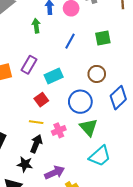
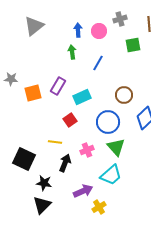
green arrow: (36, 26) -> (72, 52), moved
green square: (103, 38) -> (133, 45), moved
yellow line: (36, 122) -> (55, 142), moved
cyan trapezoid: (100, 156) -> (111, 175), moved
black star: (25, 164) -> (44, 183), moved

